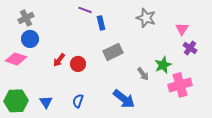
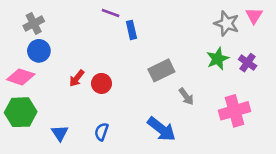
gray star: (146, 18) -> (227, 23), moved
pink triangle: (182, 29) -> (254, 16), moved
gray rectangle: (113, 52) -> (161, 70), moved
green star: (163, 65) -> (218, 59), moved
green hexagon: (16, 101) -> (21, 112), moved

